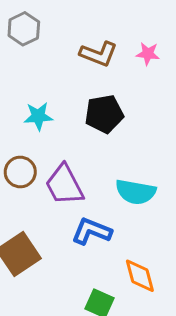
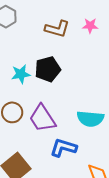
black pentagon: (104, 114) -> (48, 69), moved

